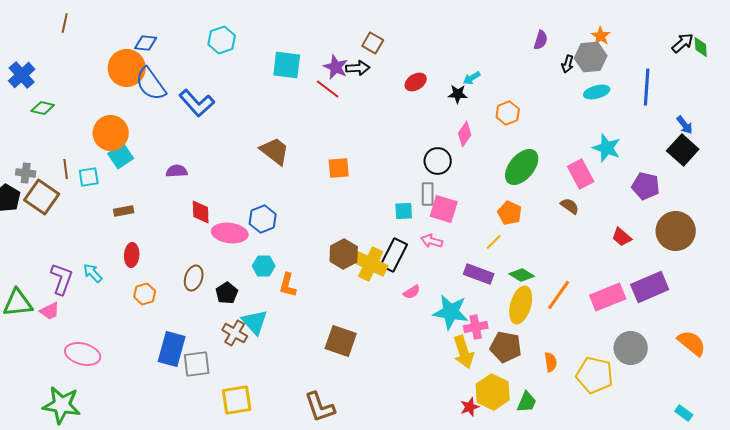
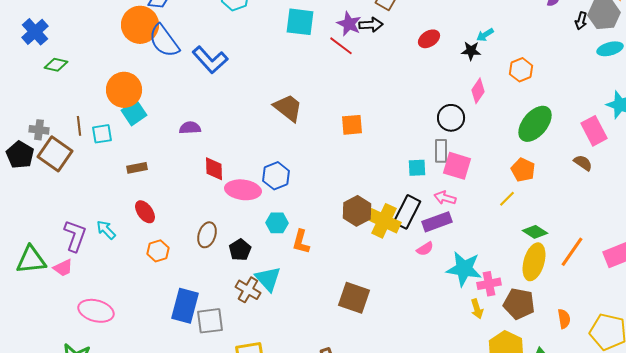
red ellipse: (132, 255) -> (145, 212), turned -40
purple rectangle: (479, 274) -> (437, 222), moved, turned -40
yellow arrow: (464, 352) -> (477, 309), size x0.6

